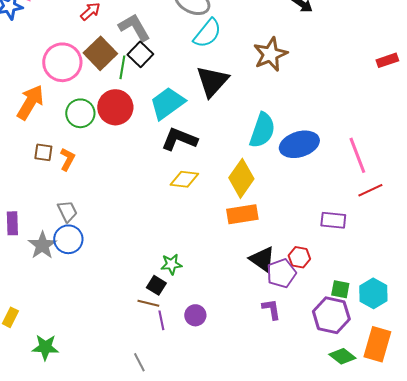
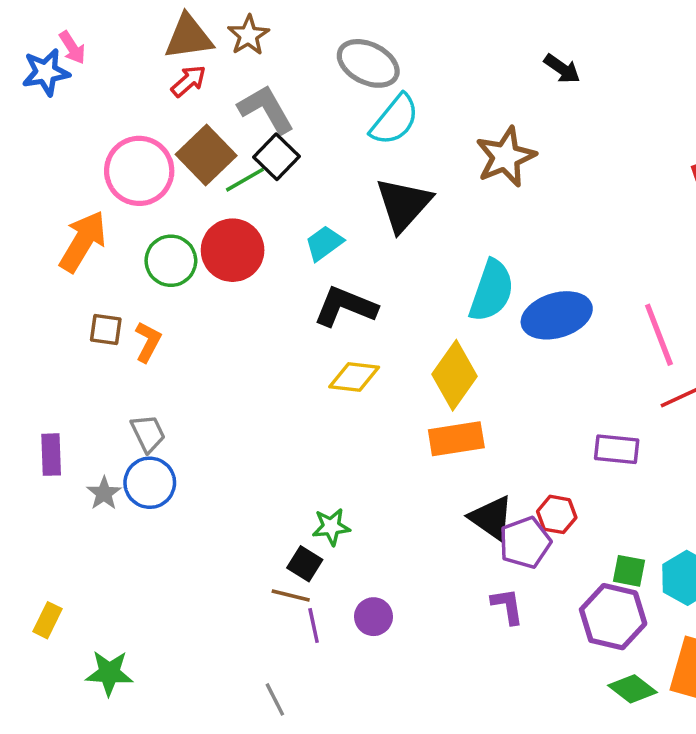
green line: (122, 67) -> (245, 180), turned 50
cyan trapezoid: (167, 103) -> (324, 243), size x0.6
gray star: (42, 245) -> (104, 493), size x0.7

